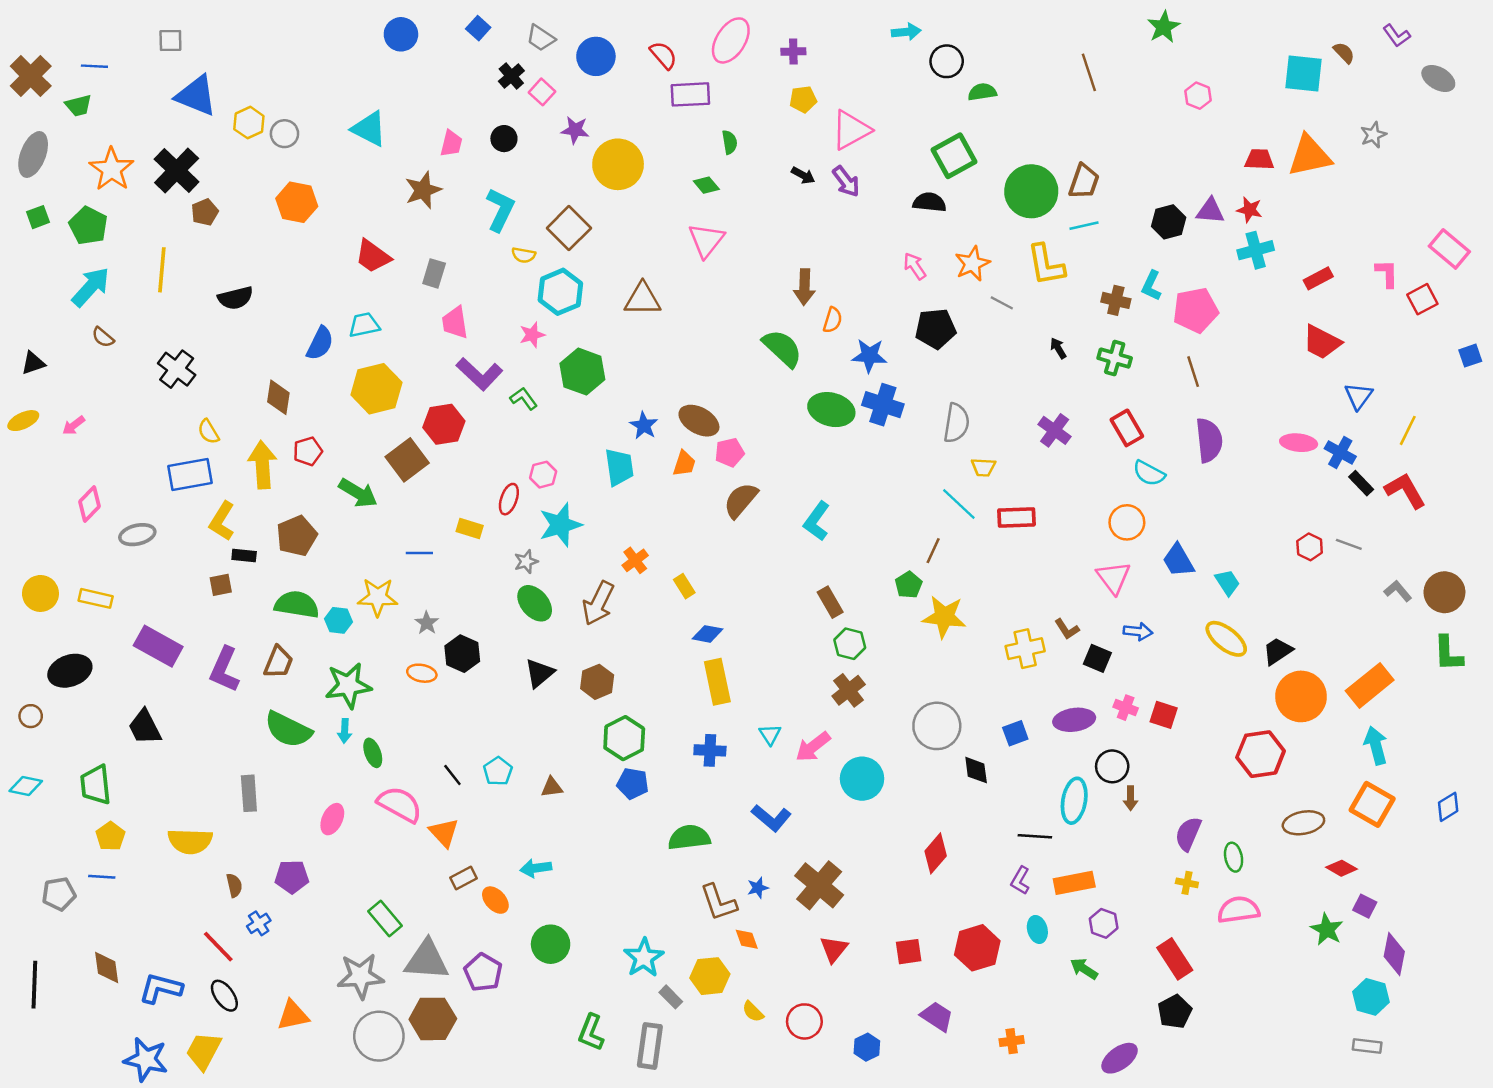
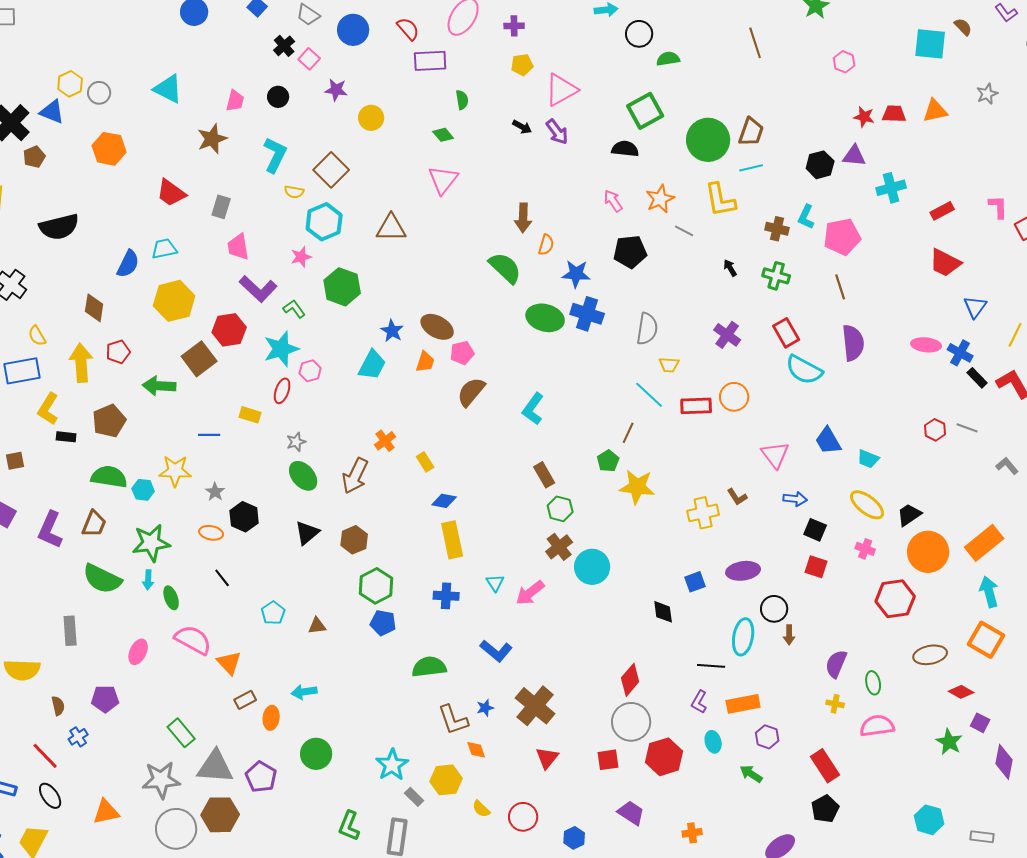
blue triangle: (196, 96) -> (52, 112), moved, size x0.7
orange triangle: (1310, 156) -> (935, 111), size x0.7
yellow circle: (618, 164) -> (371, 118), size x0.6
red star: (1249, 210) -> (864, 117), moved
black semicircle: (235, 298) -> (59, 227), size x1.4
cyan trapezoid: (619, 467) -> (372, 365), turned 36
cyan semicircle: (1149, 473) -> (804, 370), size x1.4
green arrow: (358, 493) -> (159, 386), turned 152
orange circle: (1127, 522) -> (734, 397), moved
cyan star: (560, 525) -> (281, 349), moved
cyan trapezoid: (1227, 582) -> (868, 459), turned 145
brown square: (221, 585) -> (15, 461), moved
black square: (1097, 658) -> (815, 530), moved
pink cross: (1126, 708) -> (865, 549), moved
gray circle: (937, 726) -> (631, 722), moved
black line: (452, 775) -> (222, 578), moved
cyan circle: (862, 779) -> (592, 567), moved
orange ellipse: (495, 900) -> (271, 718), turned 50
cyan hexagon: (1371, 997) -> (929, 820), moved

